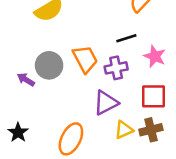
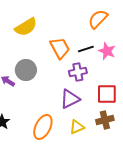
pink star: (155, 56) -> (107, 51), moved
orange trapezoid: (85, 59) -> (60, 48), moved
yellow triangle: (124, 130) -> (77, 127), moved

